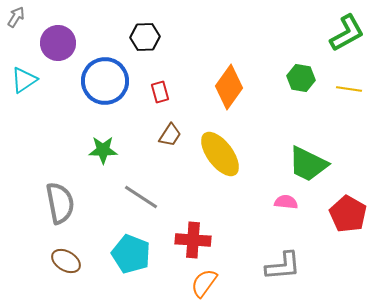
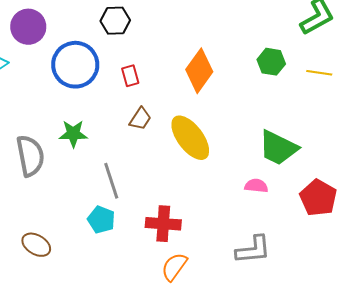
gray line: (141, 197) -> (111, 181), turned 39
gray semicircle: (60, 203) -> (30, 156), moved
cyan pentagon: (131, 254) -> (101, 220), moved, size x0.7

